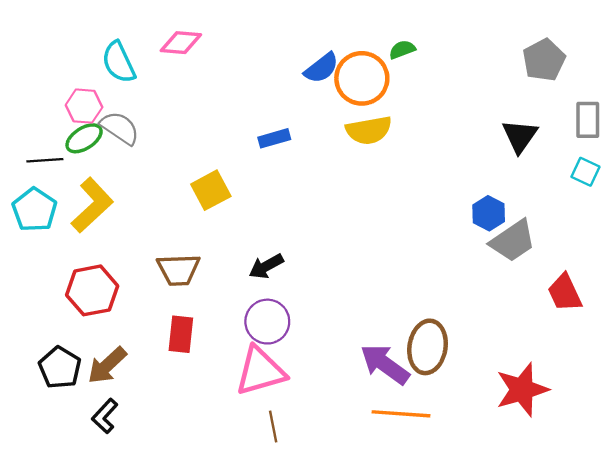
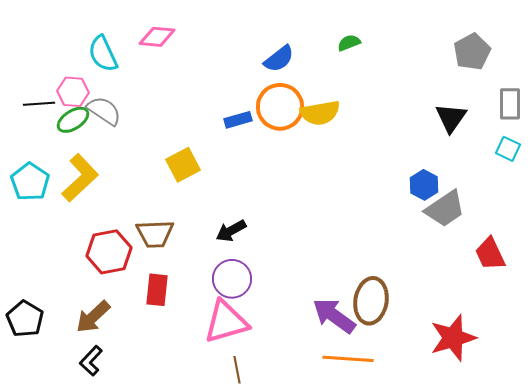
orange circle: (362, 78) -> (280, 107), moved
black line: (45, 160) -> (39, 104), moved
red hexagon: (92, 290) -> (109, 252), moved
black pentagon: (60, 368) -> (25, 319), moved

